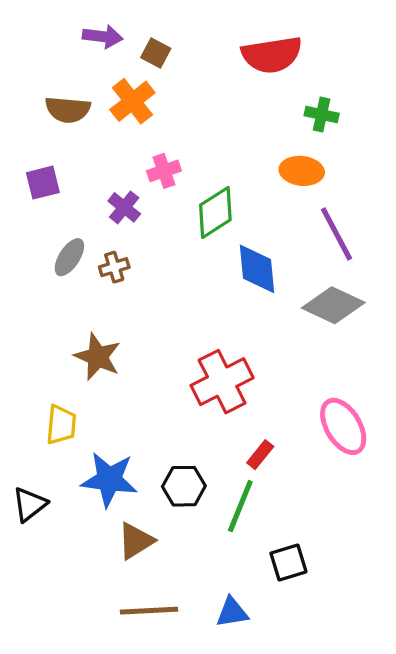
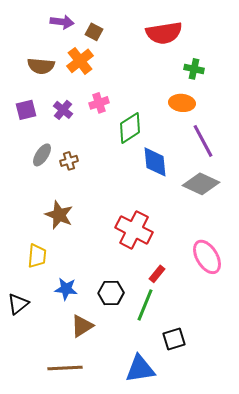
purple cross: (124, 207) -> (63, 110), moved
red cross: (222, 382) -> (134, 230), turned -36
blue star: (109, 480) -> (66, 289), size x0.7
brown line: (149, 611) -> (65, 368), moved
blue triangle: (232, 612) -> (140, 369), size x1.5

